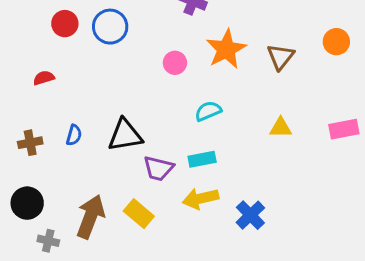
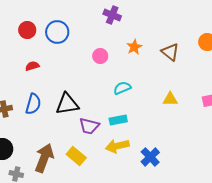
orange star: (226, 49) -> (134, 47), size x0.6
brown triangle: (281, 57) -> (170, 52), turned -30
red semicircle: (44, 78) -> (32, 66), moved
blue semicircle: (74, 135) -> (33, 104), size x1.5

